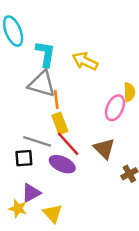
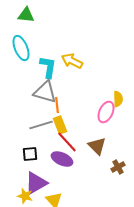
yellow arrow: (85, 61) -> (72, 61), moved
gray line: (37, 141) -> (41, 125), moved, turned -35
purple triangle: (31, 193) -> (36, 183), size x1.4

